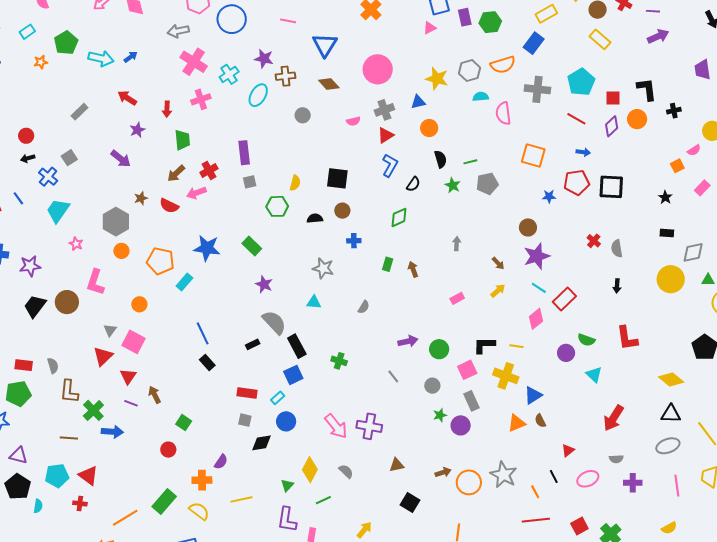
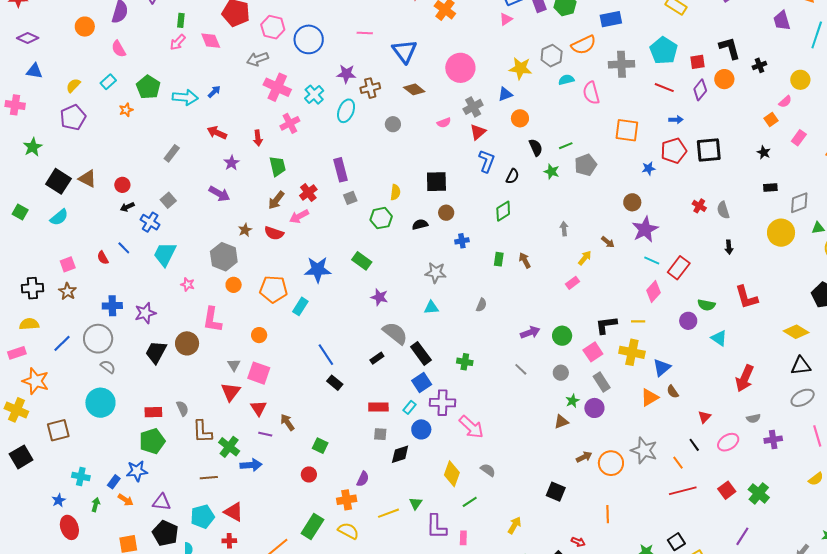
blue rectangle: (534, 43) -> (611, 19), turned 50
yellow arrow: (498, 291) -> (585, 258), moved
purple cross: (369, 426) -> (443, 403), moved
brown triangle: (397, 465) -> (561, 422), moved
green triangle: (287, 485) -> (416, 503), moved

